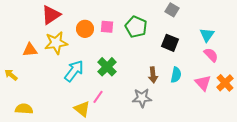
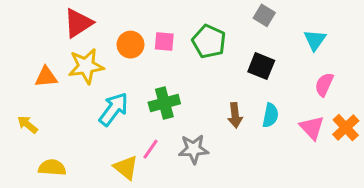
cyan triangle: (207, 35) -> (315, 40), moved
pink semicircle: (211, 55) -> (324, 85), turned -112
green cross: (107, 67) -> (164, 103), turned 30
yellow arrow: (11, 75) -> (28, 124), moved
gray star: (142, 98) -> (194, 149), moved
yellow semicircle: (24, 109) -> (52, 168), moved

